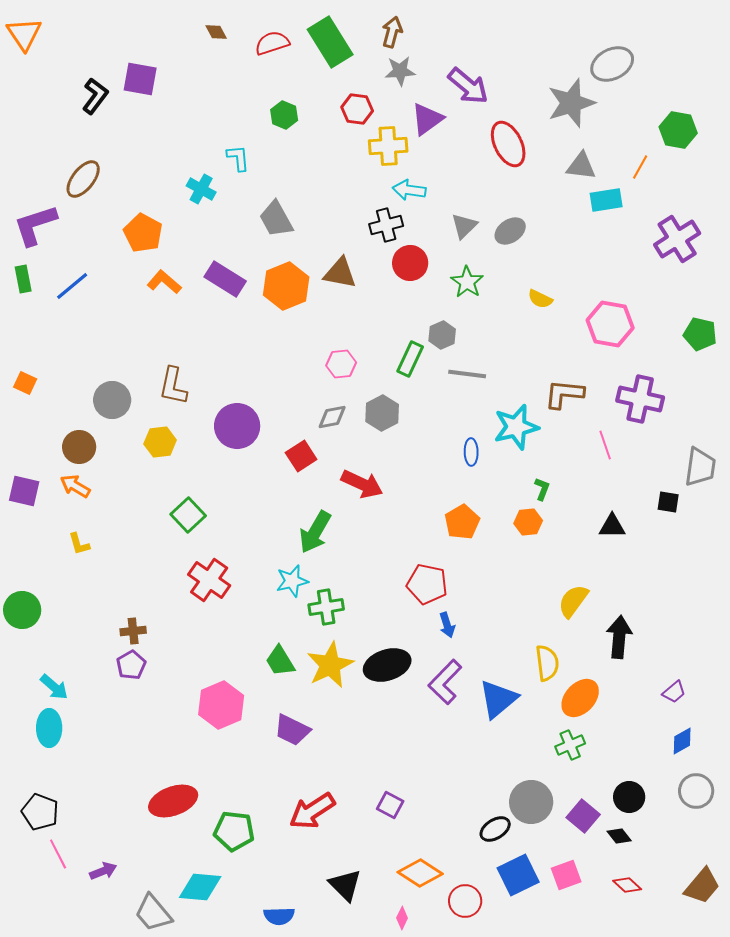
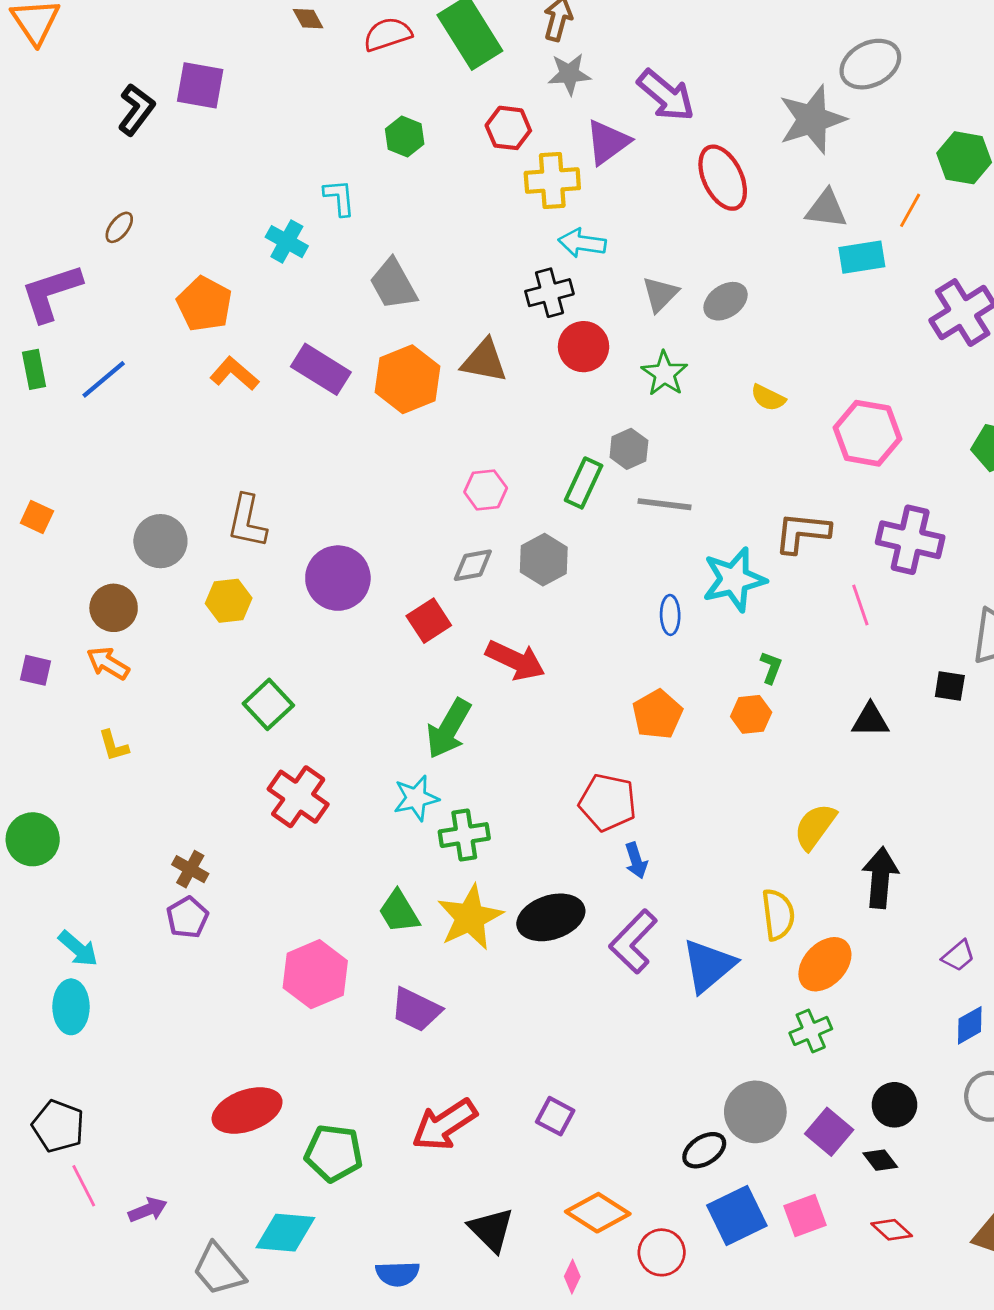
brown ellipse: (83, 179) -> (119, 227), size x0.6
purple square: (24, 491) -> (35, 670), size x0.7
brown cross: (133, 631) -> (190, 869), turned 35

